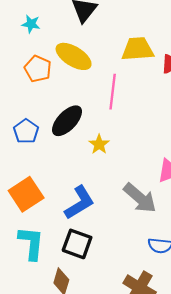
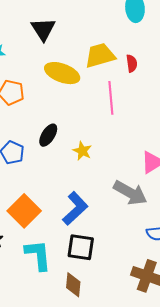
yellow ellipse: (74, 56) -> (62, 73), moved
pink line: (113, 92) -> (111, 98), moved
black ellipse: (67, 121) -> (48, 135), size x0.7

